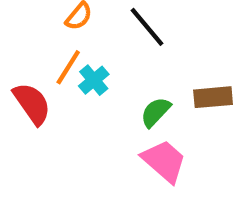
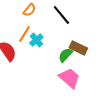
brown rectangle: (213, 97) -> (78, 48), moved, turned 30

